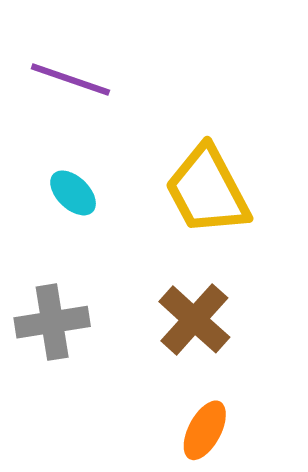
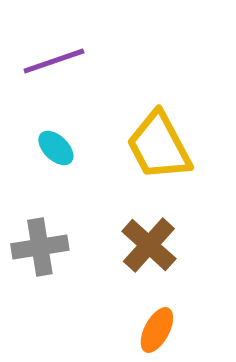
purple line: (70, 80) -> (54, 61), turned -38

